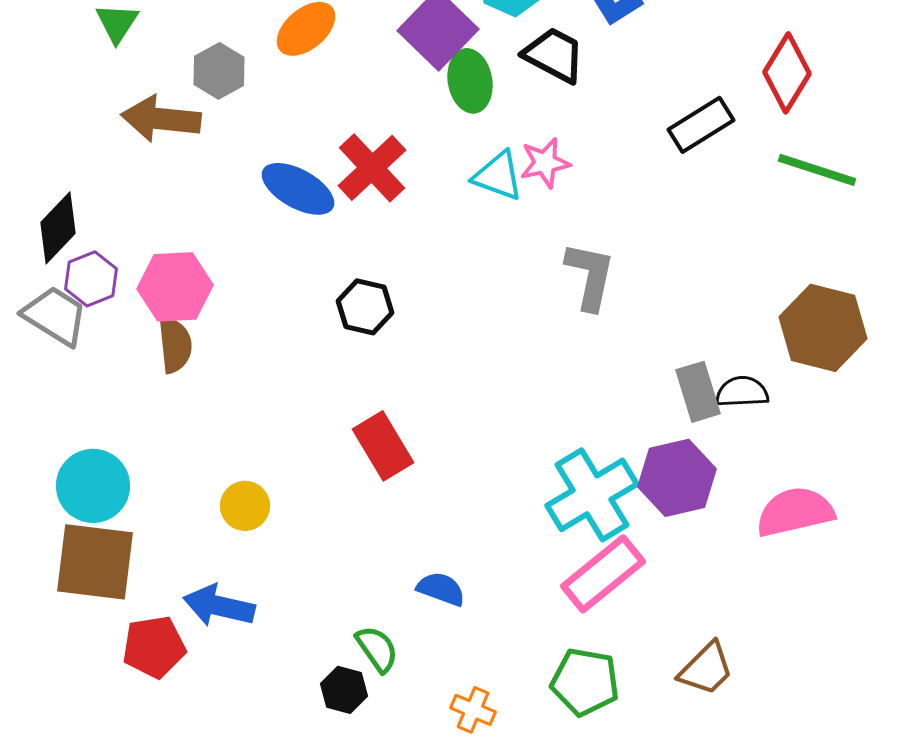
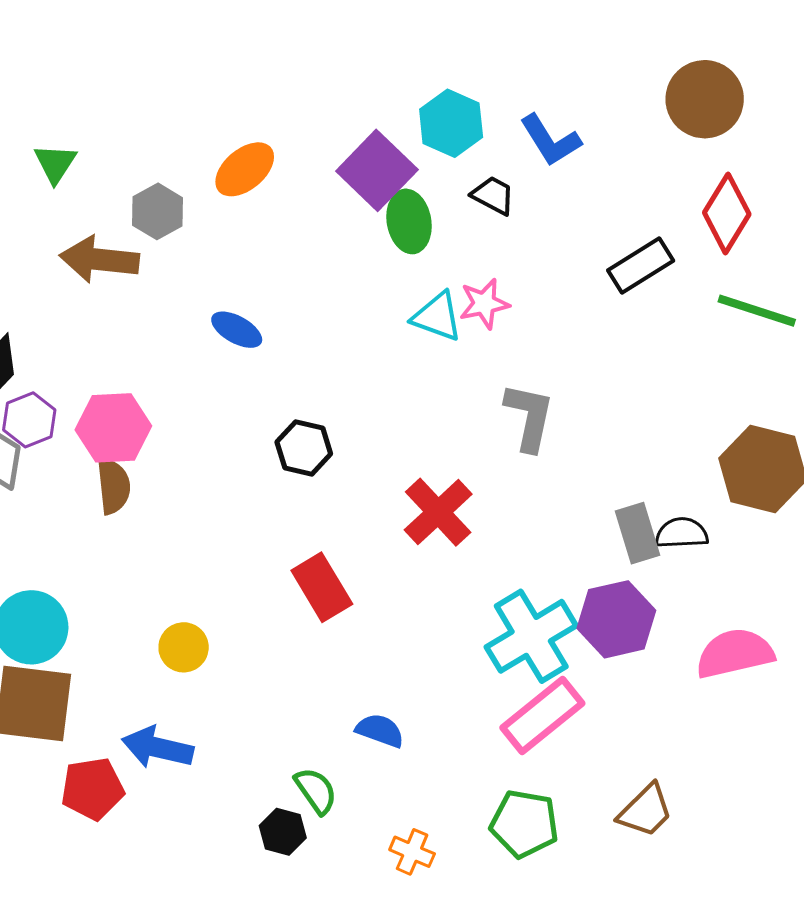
black trapezoid: (554, 55) -> (493, 195), size x0.7
red cross: (372, 168) -> (438, 512), moved
blue ellipse: (298, 189) -> (237, 330), size x0.7

